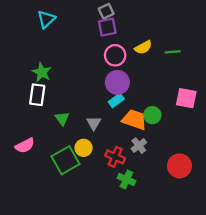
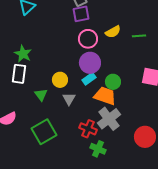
green circle: (152, 115) -> (113, 82), moved
gray cross: (139, 146) -> (109, 119), size x1.6
yellow circle: (84, 148) -> (60, 80), moved

